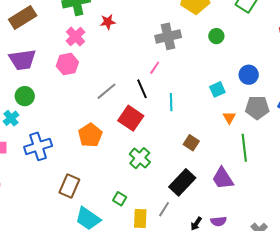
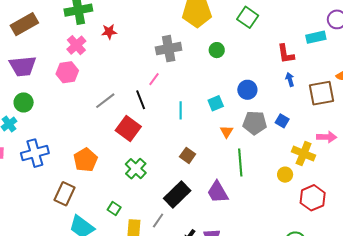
cyan line: (171, 102) -> (181, 110), moved
orange pentagon: (90, 135) -> (85, 160), moved

